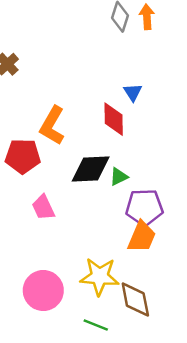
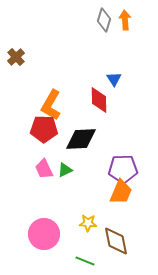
red pentagon: (23, 156) -> (44, 129), moved
green triangle: (119, 177) -> (65, 170), moved
yellow star: (100, 276) -> (88, 223), size x0.6

